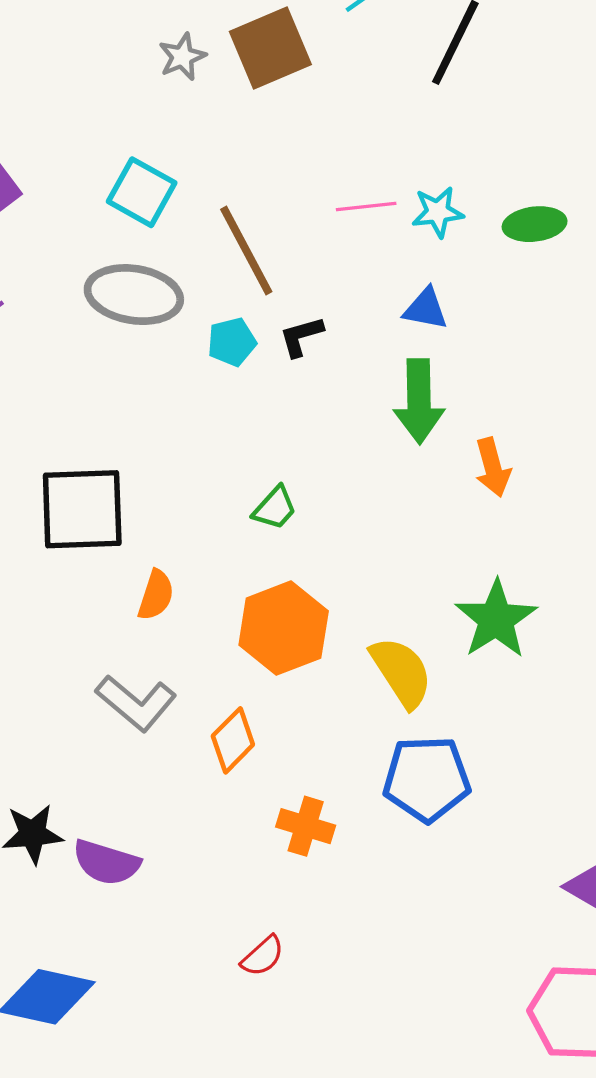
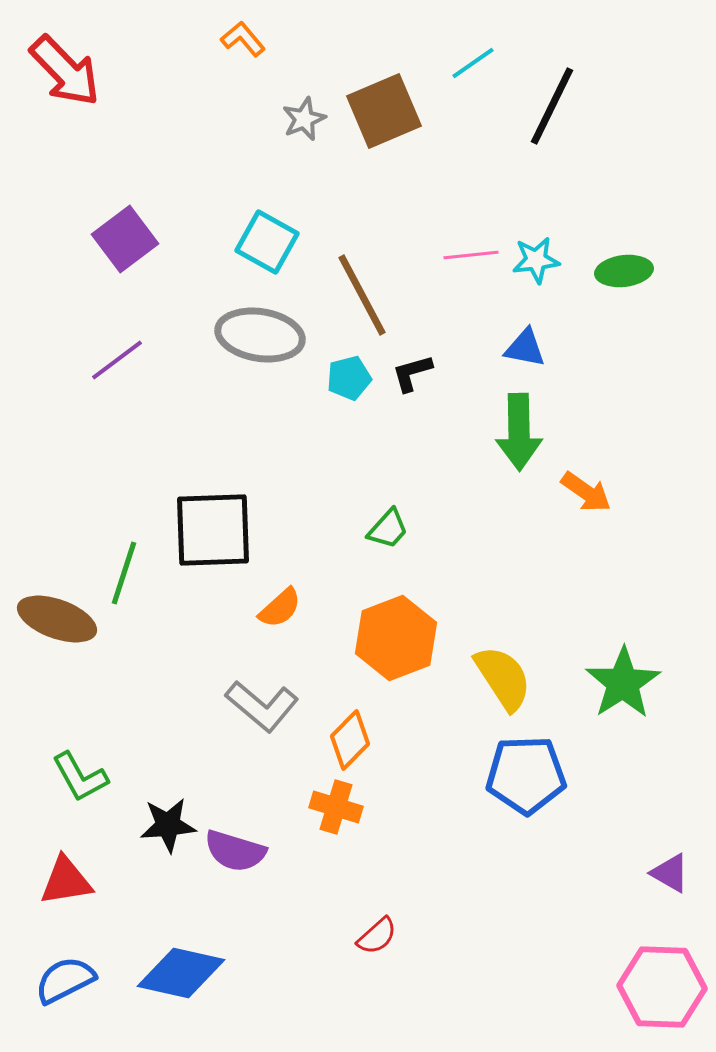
orange arrow: (493, 467) -> (586, 492), turned -40
orange semicircle: (156, 595) -> (280, 608), turned 30
green star: (496, 619) -> (623, 683), moved
orange cross: (306, 826) -> (336, 807), moved

